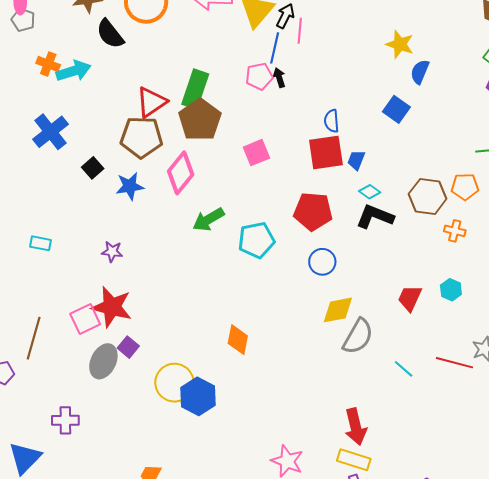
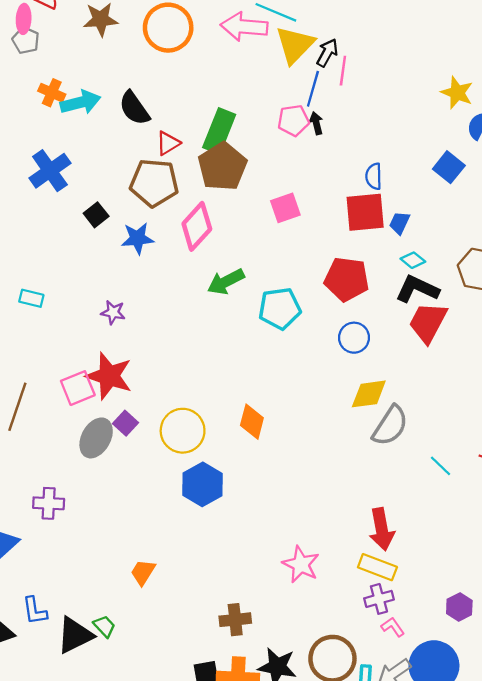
black semicircle: (110, 34) -> (134, 108), moved
red triangle: (152, 102) -> (168, 143), size x0.7
red trapezoid: (410, 298) -> (428, 322), moved, size x1.4
yellow circle: (174, 383) -> (183, 431), moved

